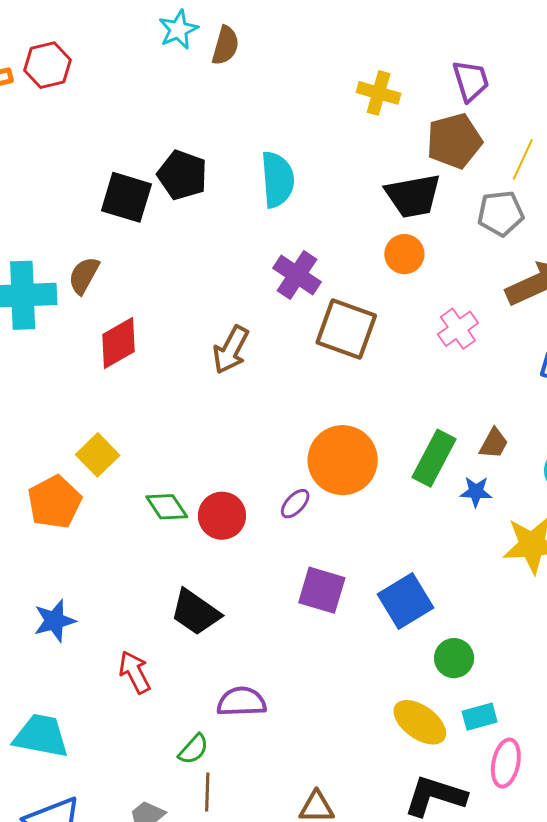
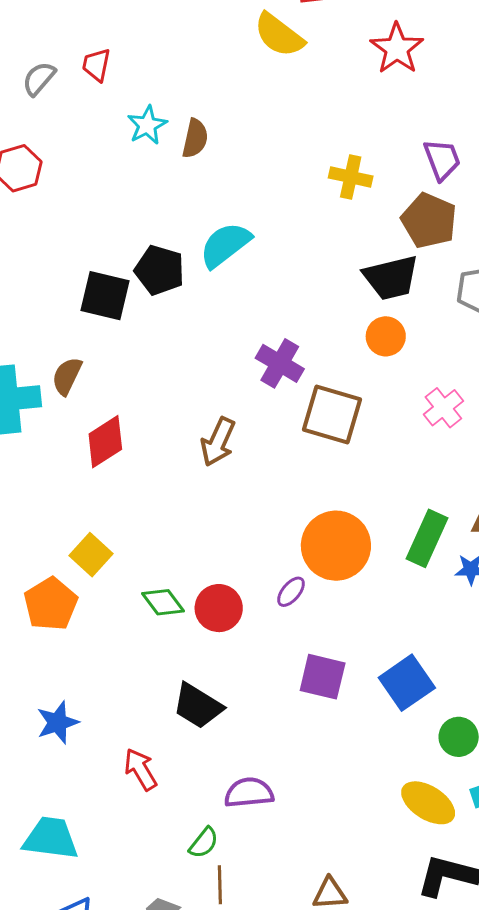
brown pentagon: (454, 141) -> (429, 221), turned -30
cyan semicircle: (277, 180) -> (225, 245), moved, turned -120

